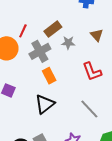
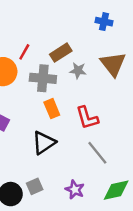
brown triangle: (97, 35) -> (113, 64), size x1.6
gray cross: (40, 51) -> (43, 78), turned 30
red L-shape: (92, 72) -> (87, 118), moved

